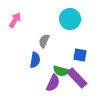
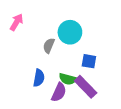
cyan circle: (70, 19) -> (70, 32), moved
blue semicircle: (35, 60) -> (39, 78), moved

